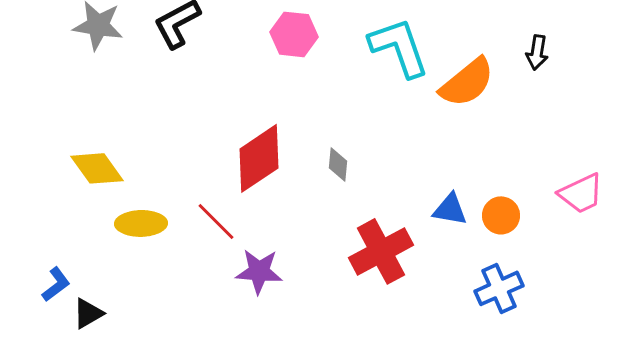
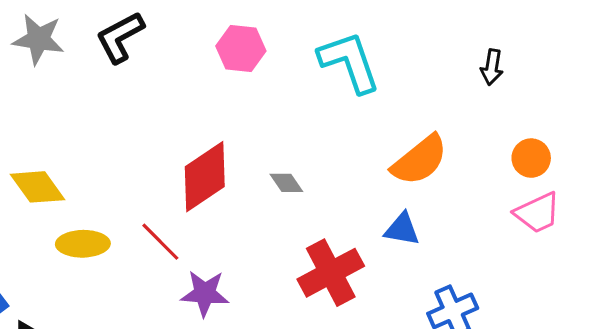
orange semicircle: (467, 82) -> (420, 160), moved
gray diamond: (338, 164) -> (286, 183), turned -40
orange circle: (501, 215) -> (531, 158), moved

